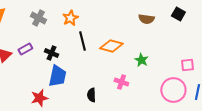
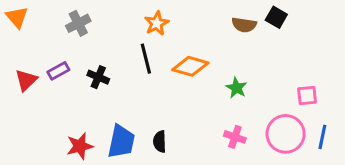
black square: (178, 14) -> (276, 17), moved
gray cross: (38, 18) -> (78, 23), turned 35
orange star: (70, 18) -> (157, 23), moved
blue trapezoid: (57, 76) -> (121, 142), moved
pink cross: (121, 82) -> (235, 137), moved

